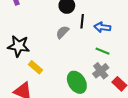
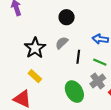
black line: (82, 21) -> (78, 57), moved
black star: (19, 46) -> (35, 48), moved, turned 30

